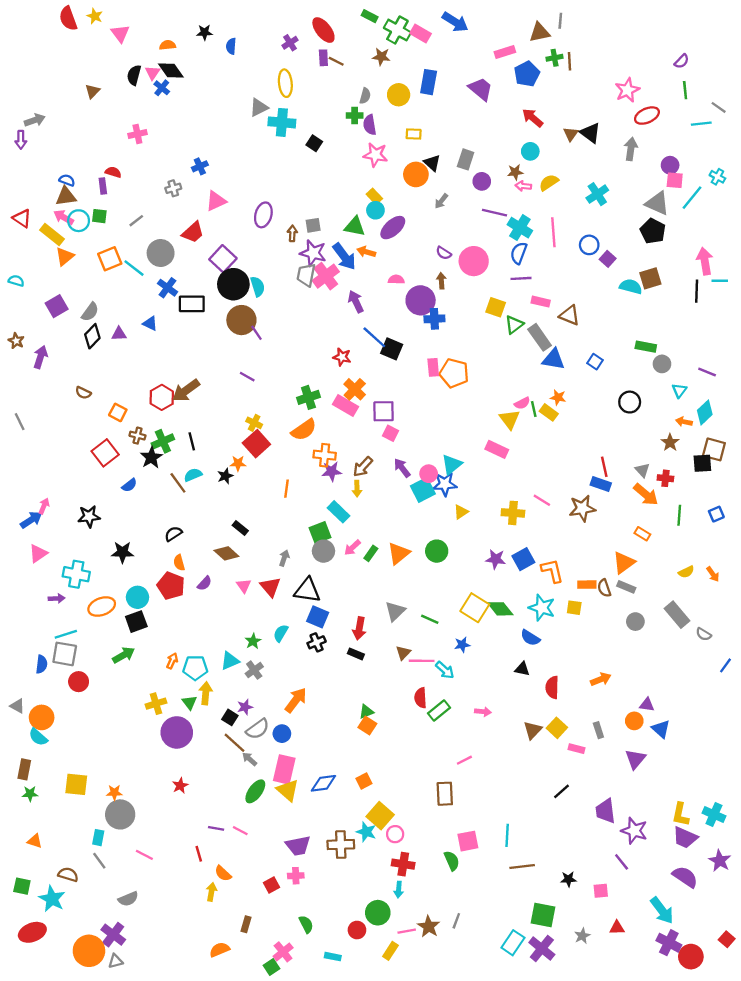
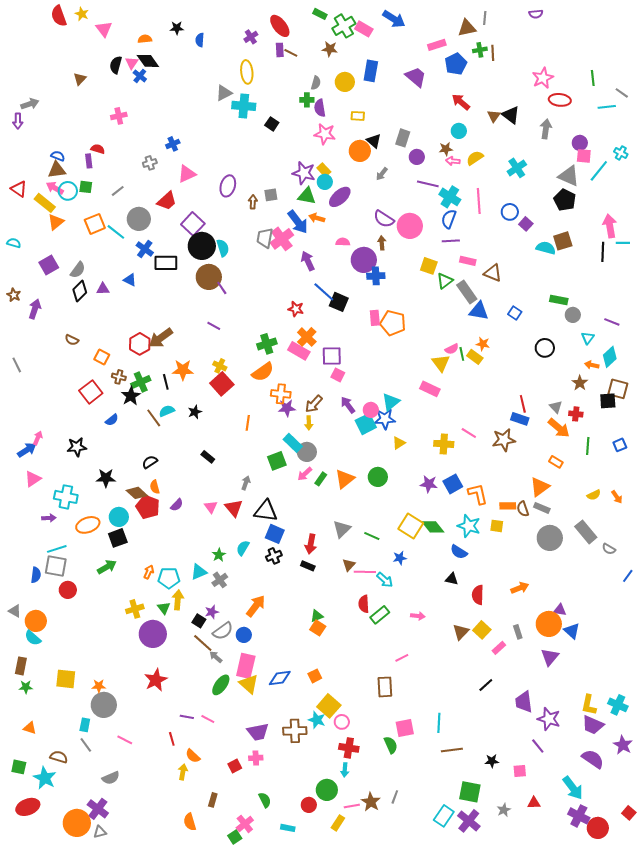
green cross: (397, 30) -> (344, 26), turned 30
purple semicircle: (682, 61) -> (536, 14), moved, turned 40
red ellipse: (647, 116) -> (560, 100), turned 30
purple star: (313, 253) -> (304, 173), moved
purple semicircle: (444, 253) -> (384, 219), size x1.5
orange star: (238, 463) -> (183, 370), moved, size x1.5
gray circle: (323, 551) -> (307, 452), moved
brown diamond: (226, 553) -> (137, 493), moved
gray circle: (635, 622) -> (550, 538), size x1.6
orange circle: (634, 721) -> (549, 624), size x1.6
pink rectangle: (576, 749) -> (499, 648), turned -56
red star: (180, 786) -> (156, 680), size x1.6
orange semicircle: (220, 950) -> (190, 822), turned -84

